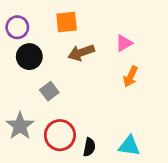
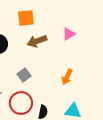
orange arrow: (131, 77) -> (67, 77), moved
gray square: (49, 91) -> (24, 75), moved

